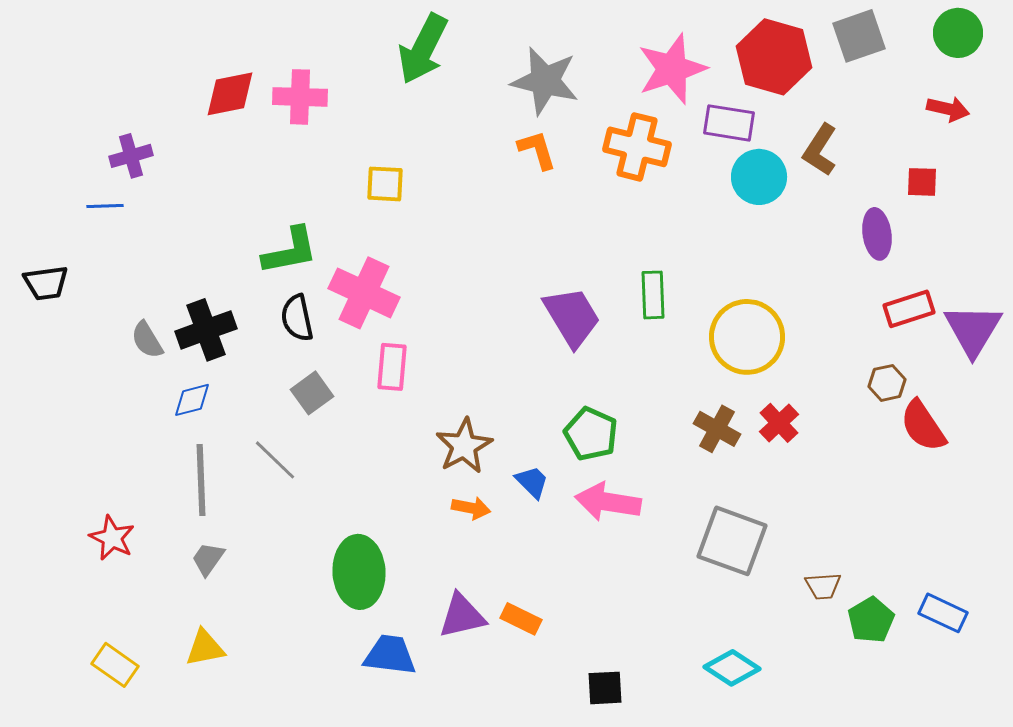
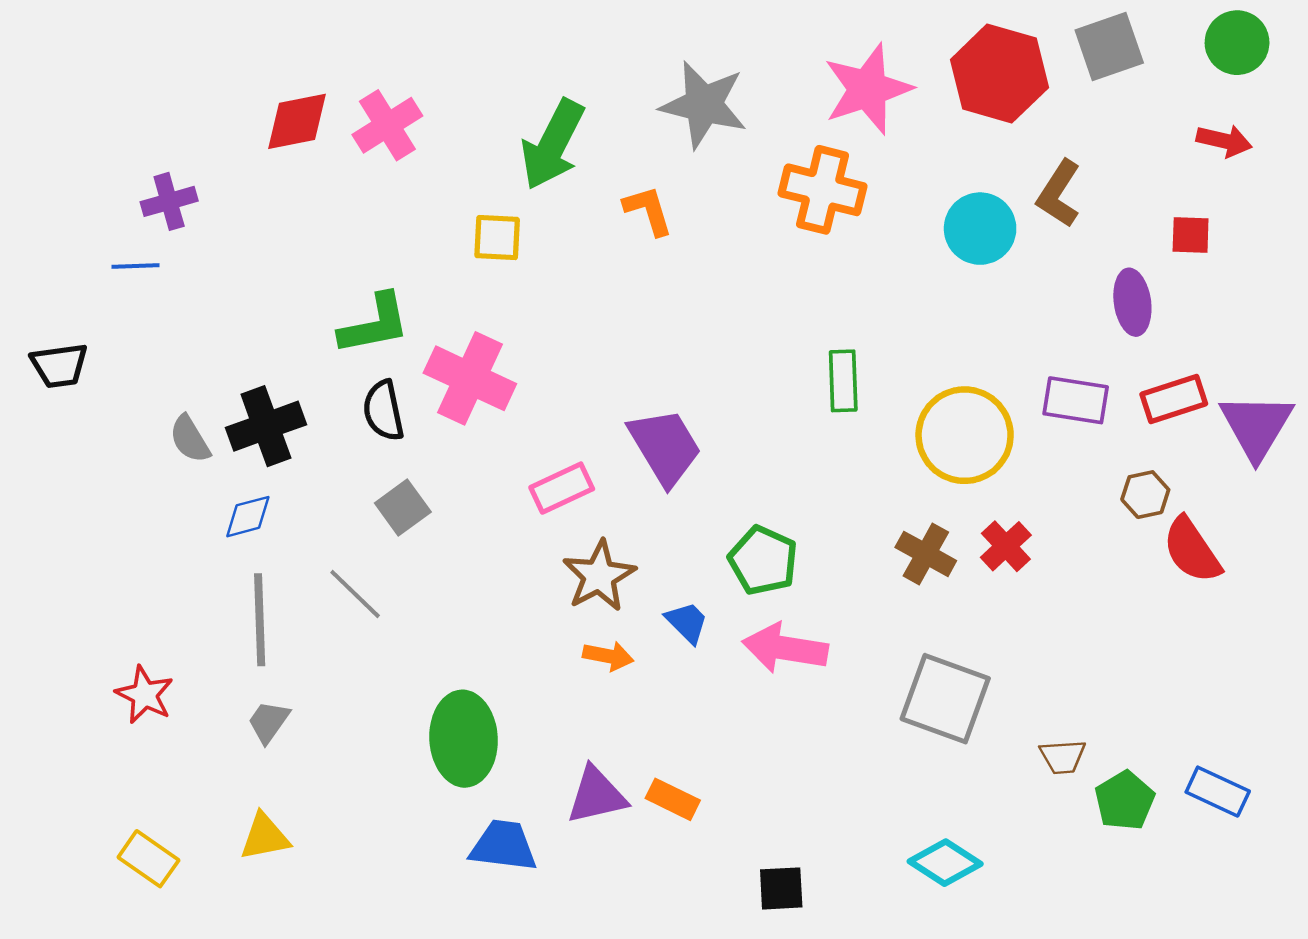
green arrow: (423, 49) -> (553, 145), moved
pink cross: (300, 97) -> (387, 125), turned -34
purple rectangle: (729, 123) -> (1076, 400), moved
orange L-shape: (537, 150) -> (648, 210), moved
purple trapezoid: (572, 317) -> (665, 447), moved
pink rectangle: (392, 367) -> (562, 488), moved, turned 60

